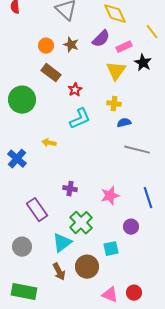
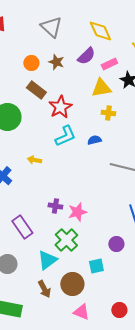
yellow triangle: (116, 71) -> (101, 88), turned 45
red star: (75, 90) -> (60, 107), size x1.6
yellow cross: (114, 104) -> (108, 113), moved
blue semicircle: (124, 123) -> (94, 140), moved
pink star: (110, 196) -> (77, 212), moved
pink triangle: (110, 295) -> (81, 312), moved

